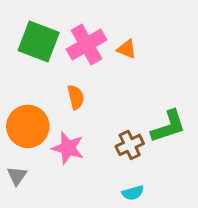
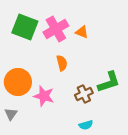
orange semicircle: (76, 97) -> (62, 63), moved

